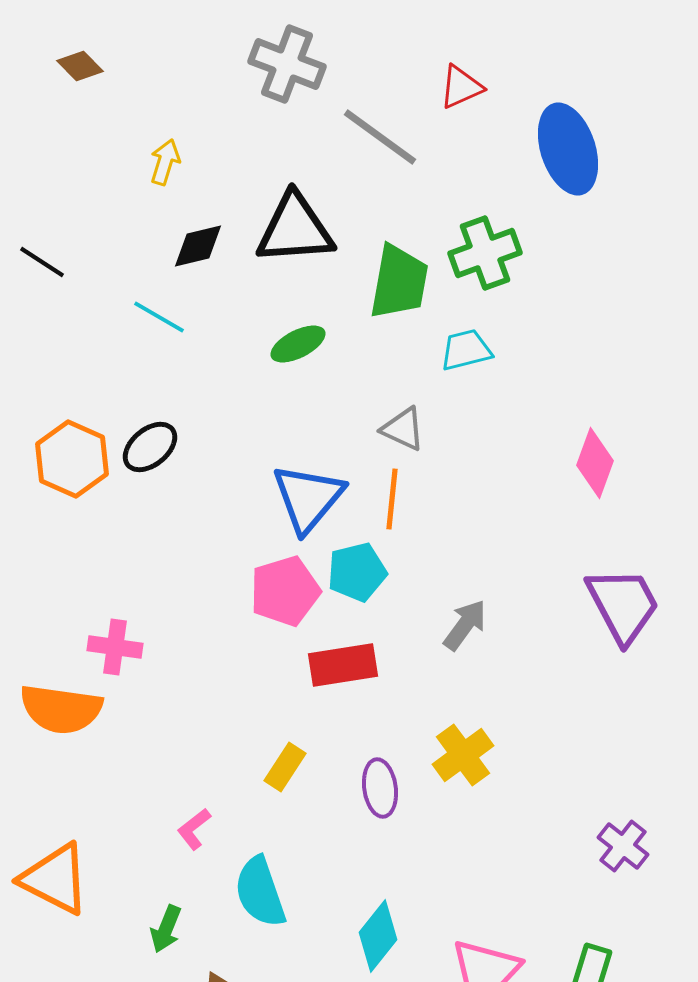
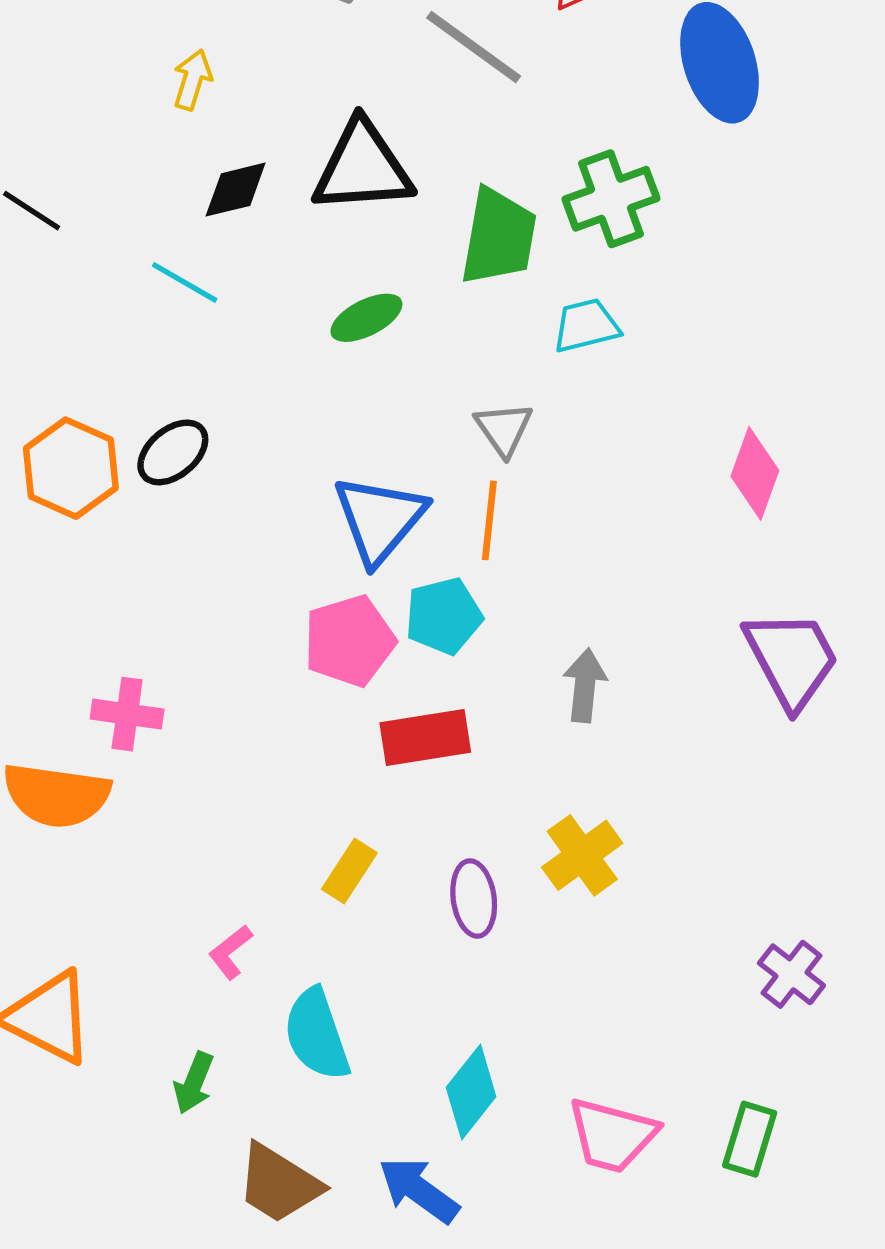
gray triangle: (403, 429) -> (504, 429), turned 30
gray arrow: (465, 625) -> (585, 685), turned -30

